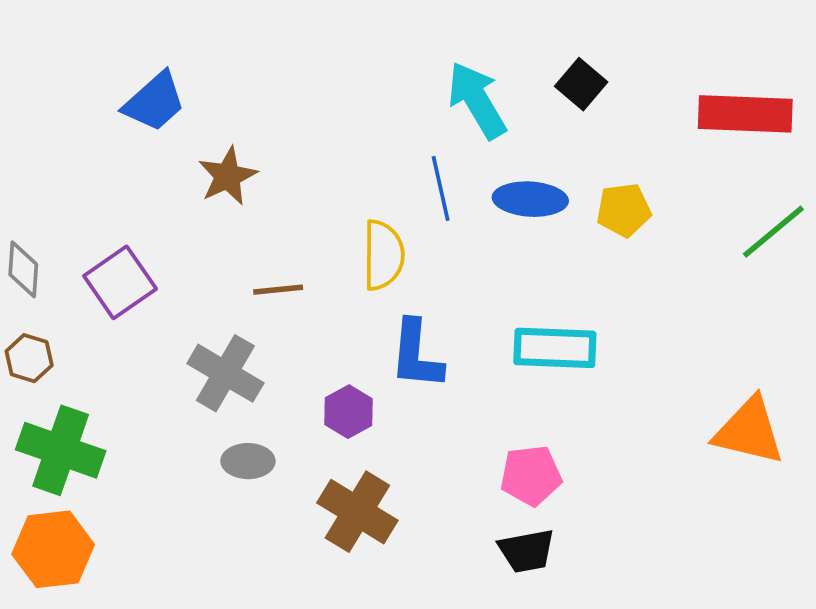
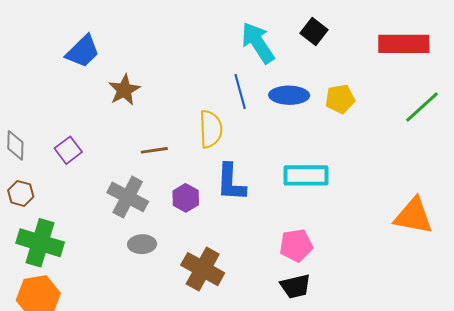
purple square: (120, 282) -> (68, 150), size x0.7
purple hexagon: (348, 412) -> (186, 198), moved

